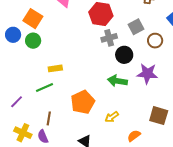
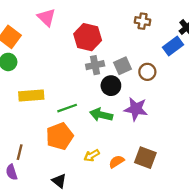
gray square: (136, 27) -> (123, 66), moved
yellow rectangle: (55, 68) -> (31, 95), size x1.5
green line: (44, 87) -> (67, 108), moved
orange semicircle: (134, 136) -> (116, 162), moved

